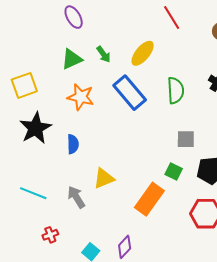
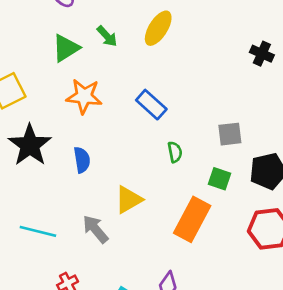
green semicircle: (176, 90) -> (175, 152), moved, size x0.6
blue rectangle: (130, 93) -> (151, 105), moved, size x0.7

